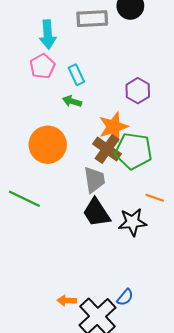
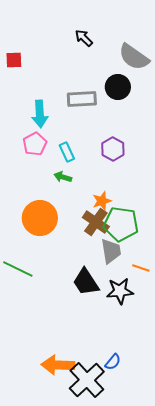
purple hexagon: (138, 91) -> (113, 149), moved
orange star: (113, 127) -> (102, 201), size x0.7
gray trapezoid: (94, 180) -> (111, 251), moved
orange arrow: (67, 300) -> (58, 365), size x1.8

